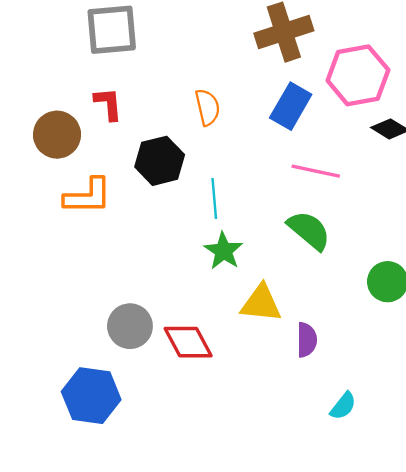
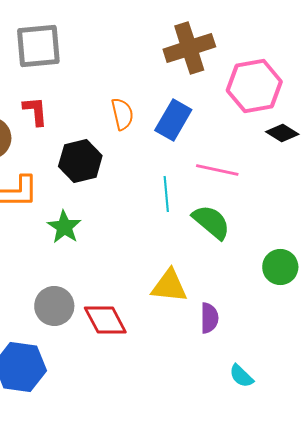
blue rectangle: (291, 106) -> (173, 120), moved
cyan line: (214, 198) -> (166, 194), moved
green star: (223, 251) -> (64, 227), moved
cyan semicircle: (343, 406) -> (241, 376), turned 96

